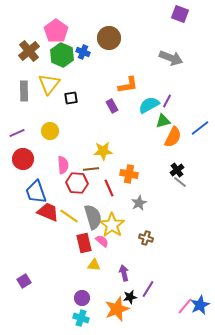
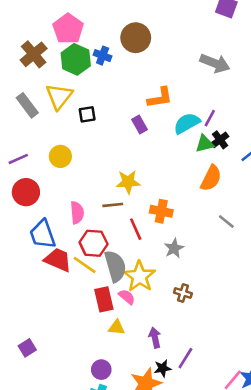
gray rectangle: (24, 91) -> (27, 105), turned -36
orange semicircle: (173, 137) -> (211, 178), moved
pink semicircle: (63, 165) -> (77, 213), moved
black cross: (177, 170) -> (220, 140), moved
red hexagon: (77, 183) -> (94, 243), moved

